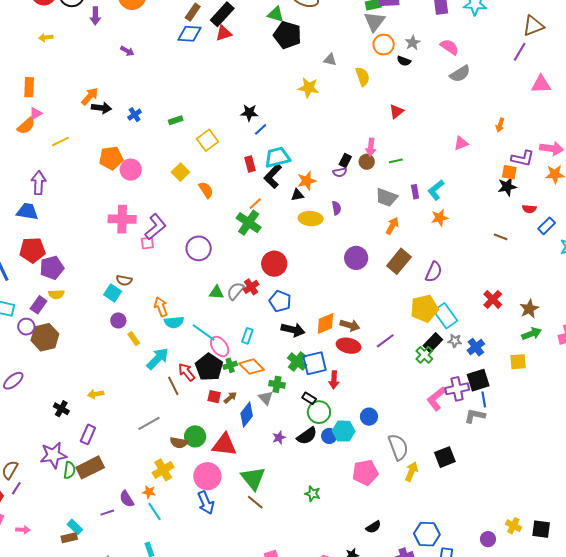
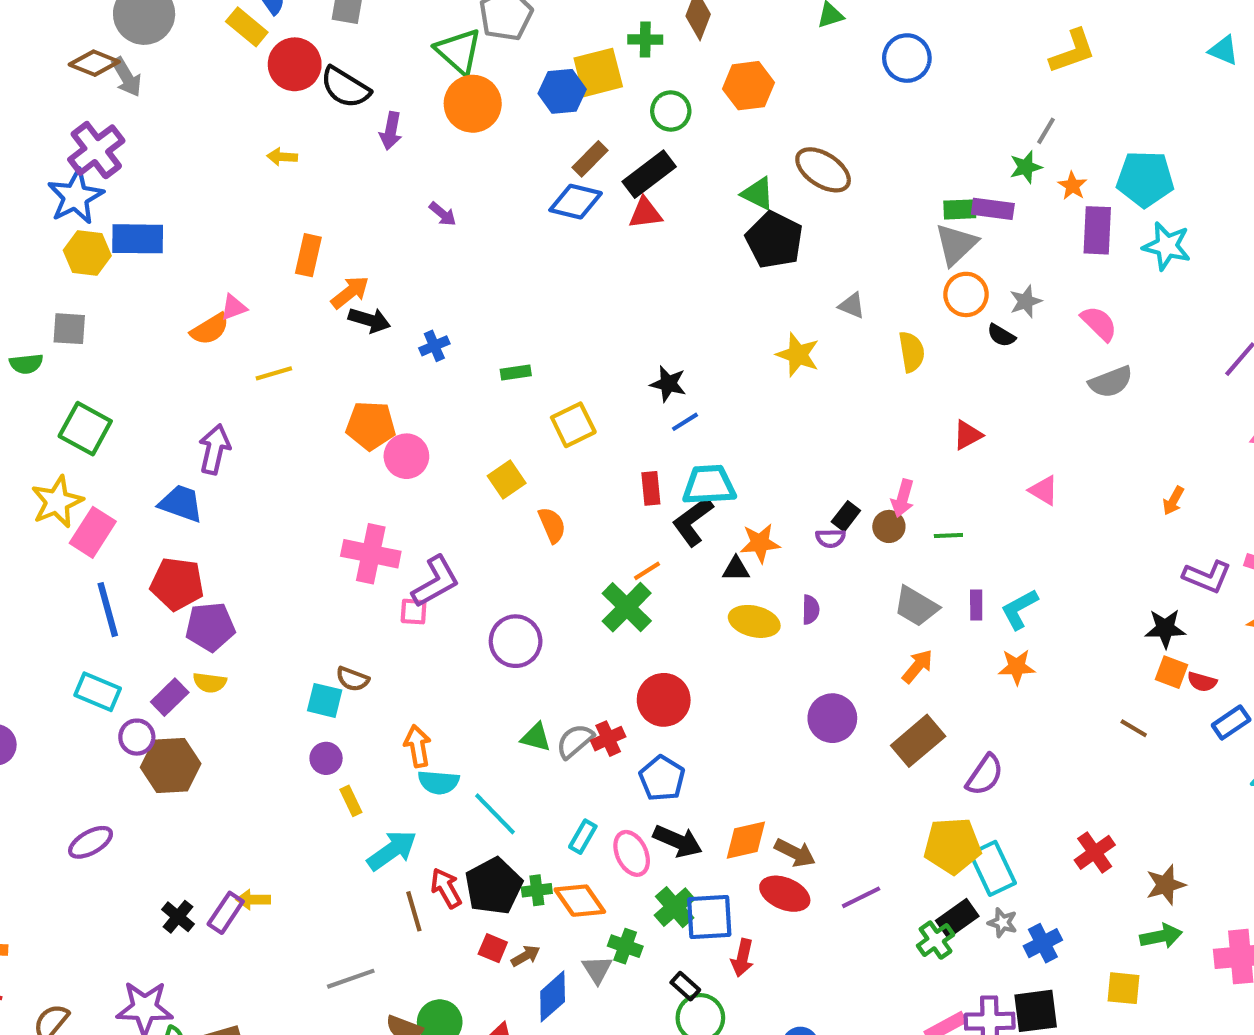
orange rectangle: (29, 87) -> (308, 255), moved
pink triangle: (461, 143) -> (1044, 490), moved, turned 42
orange square: (509, 172) -> (1171, 672), moved
cyan square: (113, 293) -> (325, 700), turned -30
pink ellipse: (220, 347) -> (632, 853), moved
purple rectangle: (88, 434) -> (226, 913), moved

